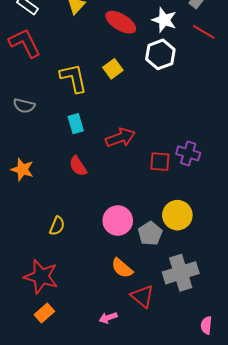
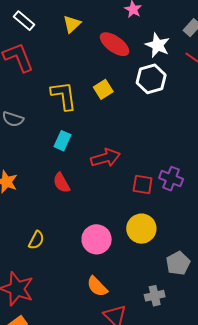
cyan rectangle: (76, 124) -> (62, 141), turned 36
yellow circle: (177, 215) -> (141, 229), moved
gray pentagon: (150, 234) -> (178, 263), moved
gray cross: (181, 273) -> (155, 296), size x0.6

